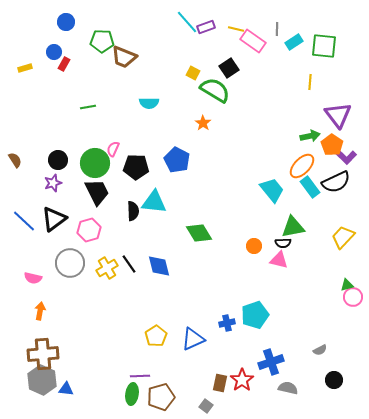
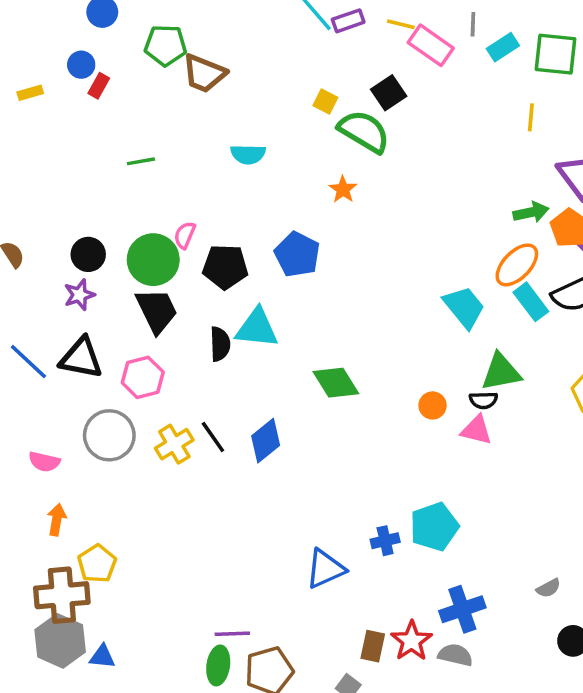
black triangle: (54, 219) -> (81, 358), turned 48
blue diamond: (159, 266) -> (266, 441), turned 65
yellow pentagon: (156, 336) -> (97, 564), moved
gray semicircle: (288, 388) -> (455, 655), moved

